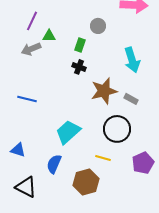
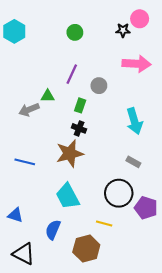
purple line: (32, 21) -> (72, 74), moved
brown star: (104, 91) -> (70, 153), moved
cyan trapezoid: (68, 132) -> (68, 196), turned -76
purple pentagon: (143, 163) -> (146, 208), moved, turned -30

